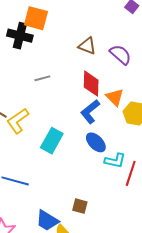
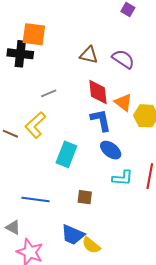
blue L-shape: (90, 112) -> (101, 120), turned 125
yellow L-shape: (18, 121) -> (35, 125), moved
cyan L-shape: (115, 161) -> (123, 178), moved
brown square: (80, 206) -> (85, 197), moved

